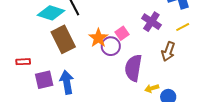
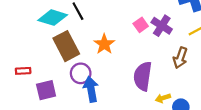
pink square: (122, 33) -> (141, 25), moved
purple circle: (111, 46) -> (81, 73), moved
blue arrow: (67, 82) -> (91, 89), moved

